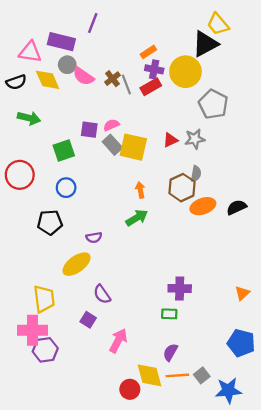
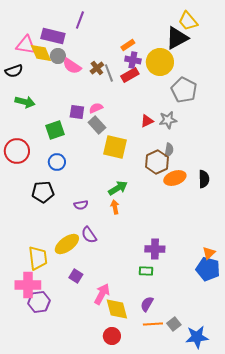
yellow diamond: (48, 80) -> (41, 53), moved
yellow square: (133, 147) -> (115, 147), moved
orange arrow: (140, 190) -> (115, 207), moved
black semicircle: (236, 207) -> (204, 179), turned 114
yellow ellipse: (77, 264) -> (67, 244), moved
purple semicircle: (102, 294) -> (89, 235), moved
blue pentagon: (241, 343) -> (208, 269), moved
yellow diamond: (150, 375) -> (117, 309), moved

